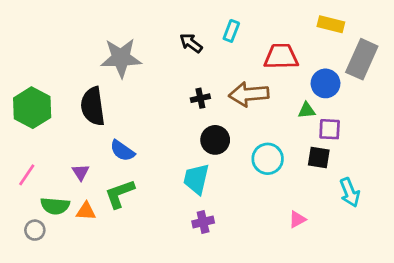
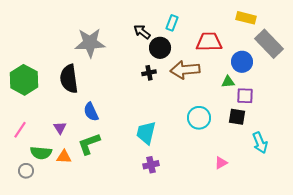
gray rectangle: (362, 59) -> (269, 44), turned -68
black circle: (215, 140) -> (160, 48), moved
blue semicircle: (122, 151) -> (91, 112), turned 30

